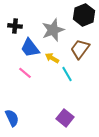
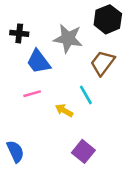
gray star: (53, 30) -> (68, 39), turned 30
yellow arrow: (52, 58) -> (64, 110), moved
pink line: (25, 73) -> (32, 94), turned -56

